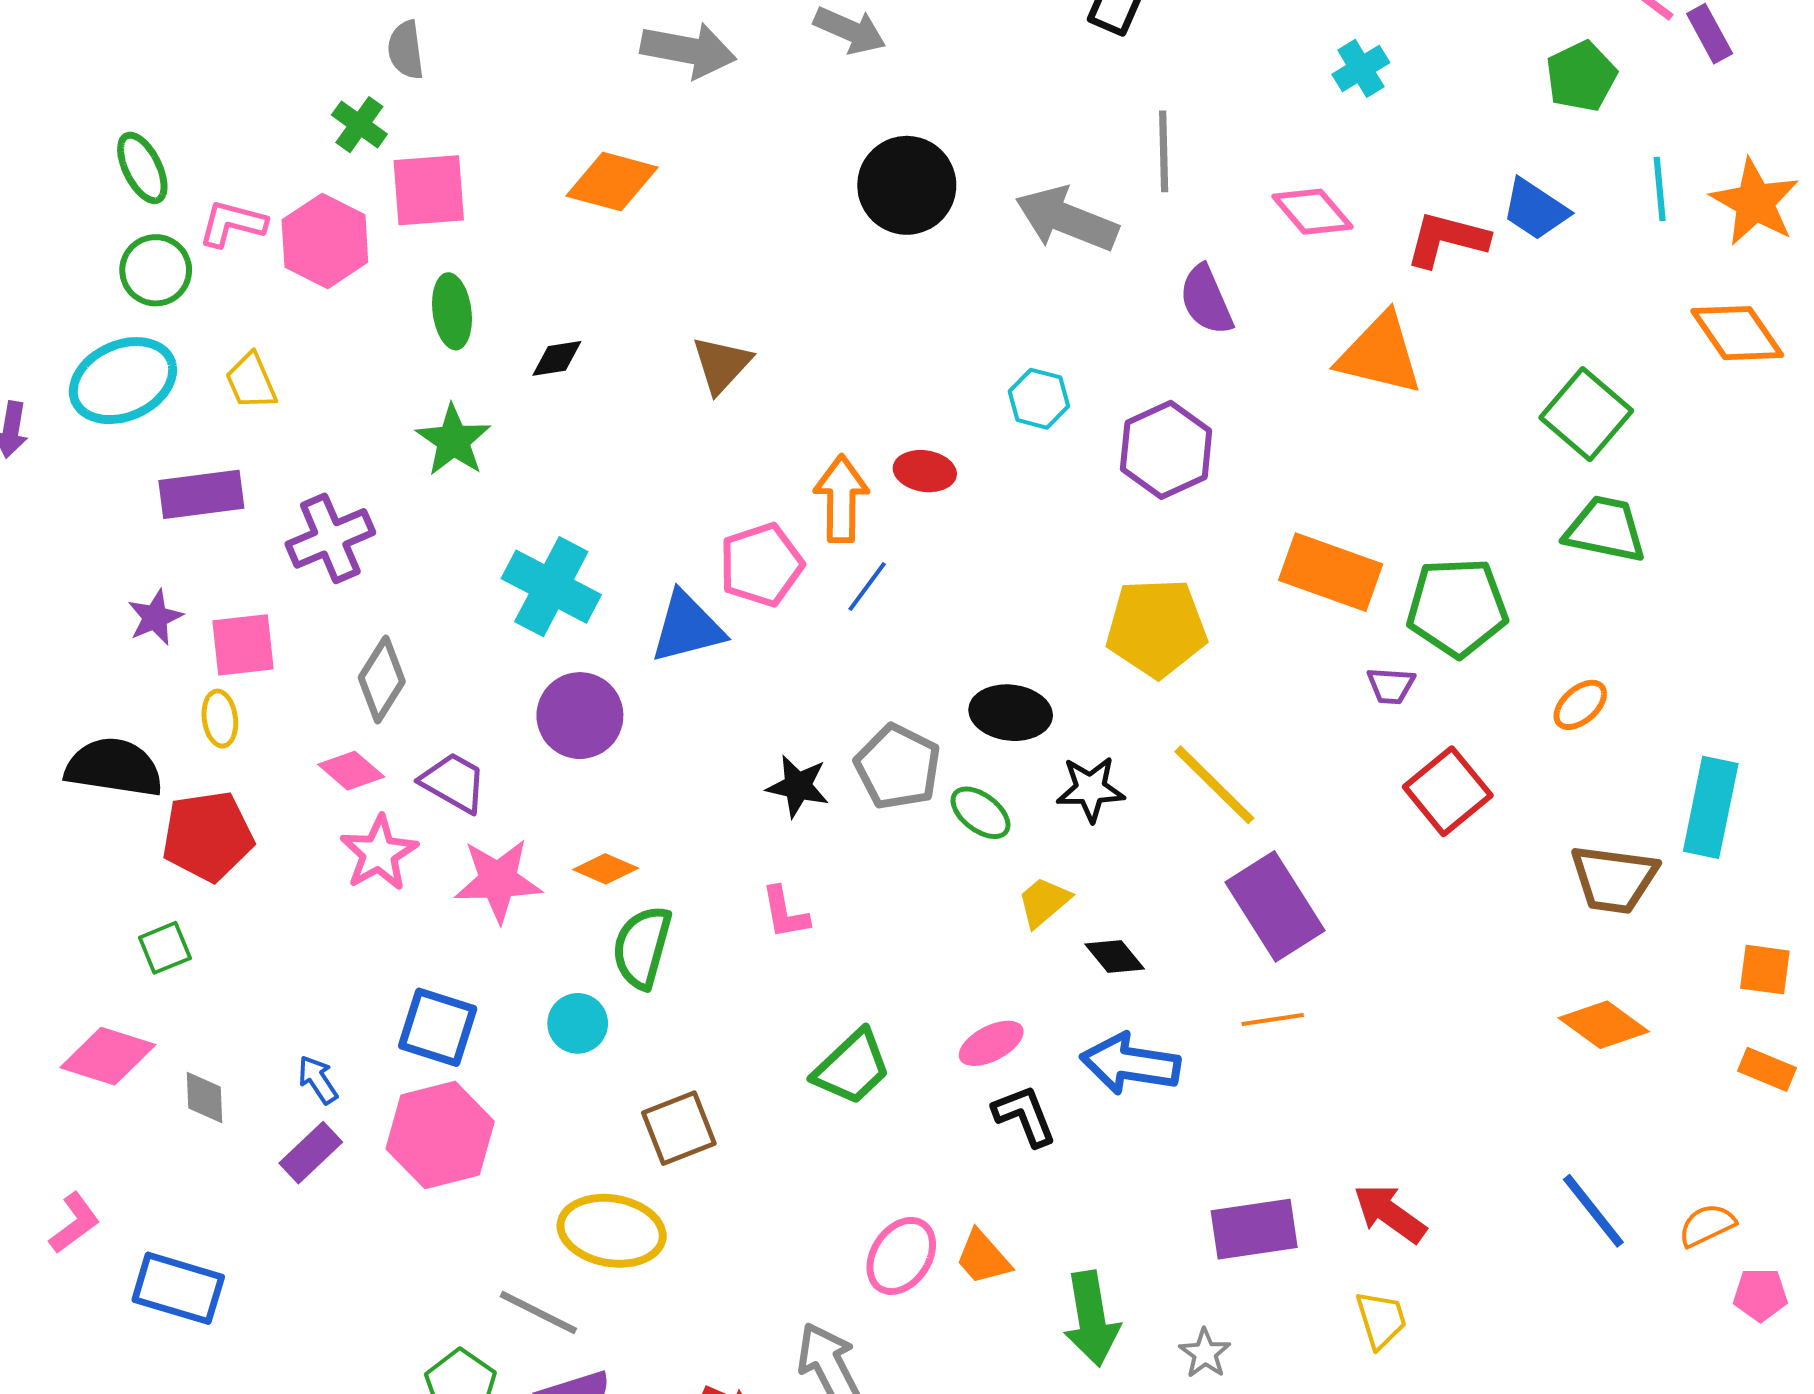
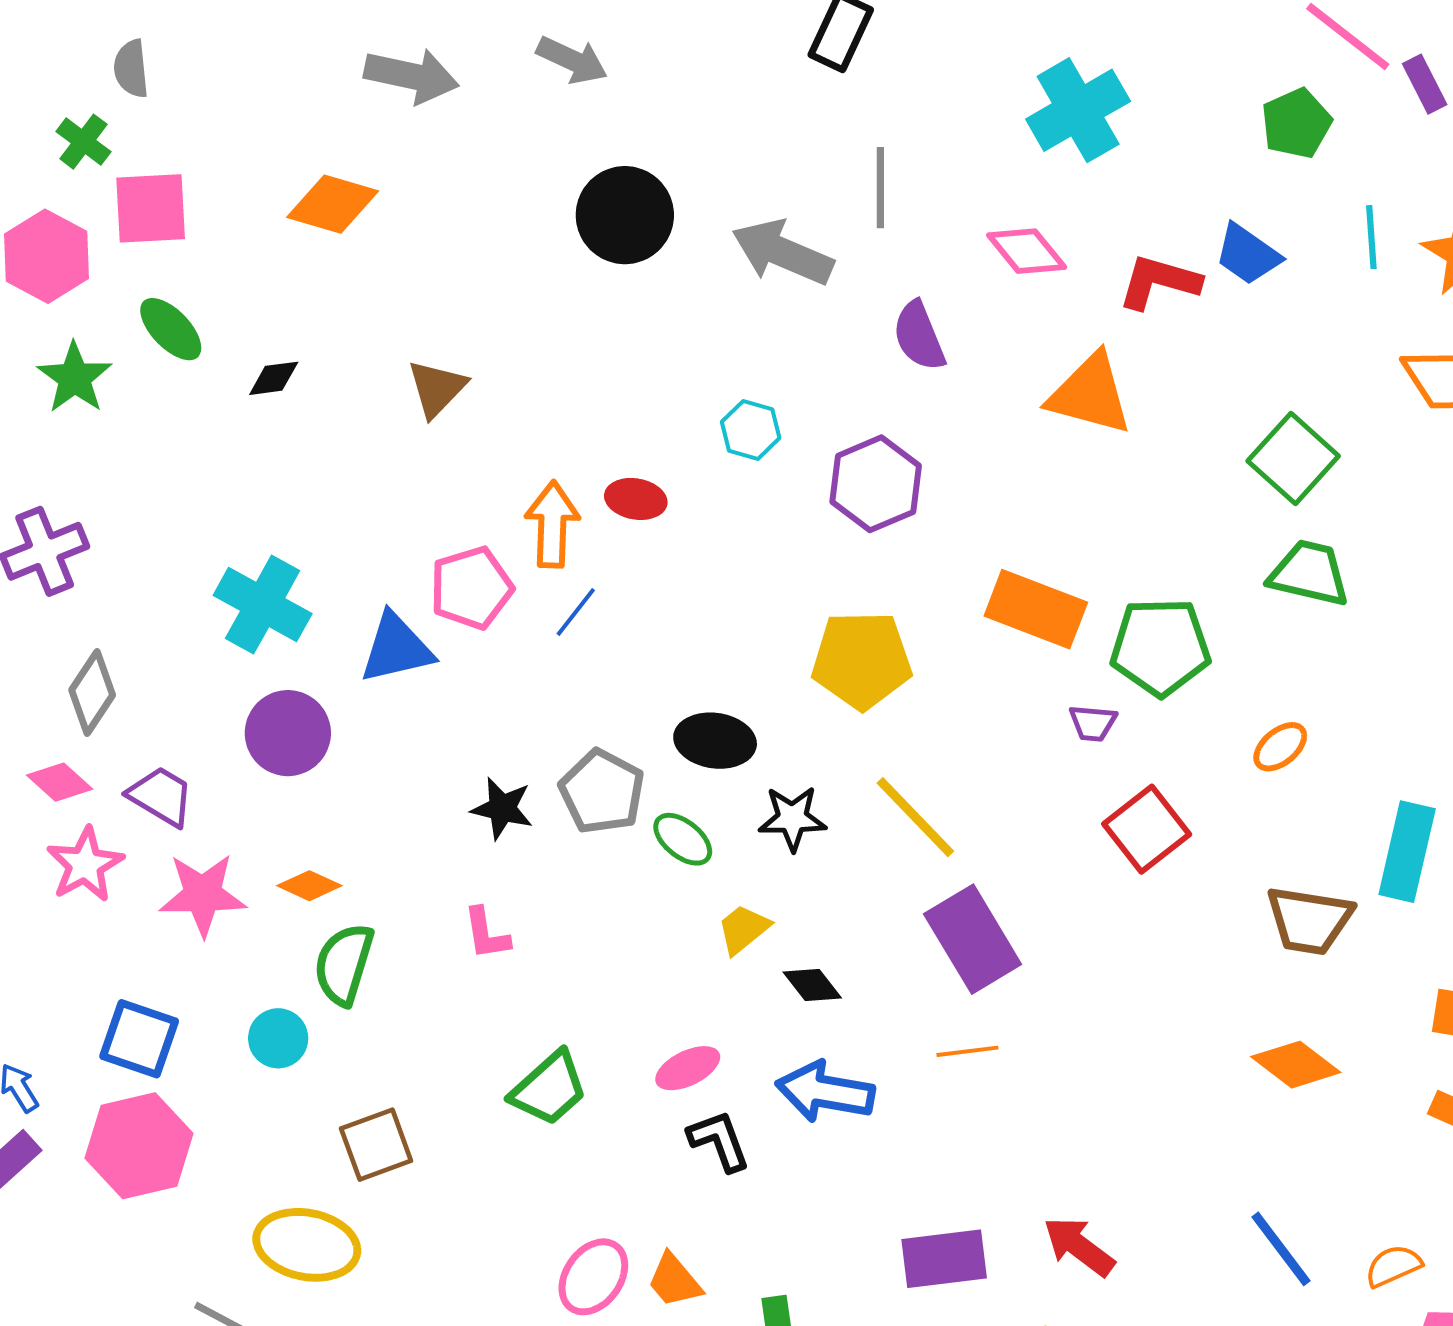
cyan cross: (1361, 68) -> (1078, 110), size x1.8
green ellipse: (452, 311) -> (171, 329), turned -38
green star: (453, 440) -> (75, 378), moved

